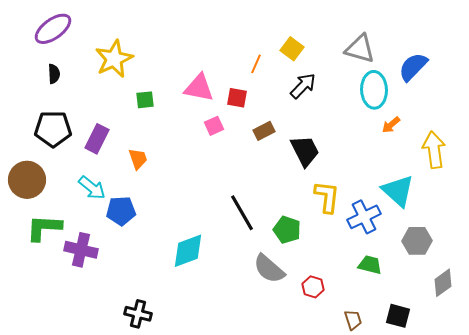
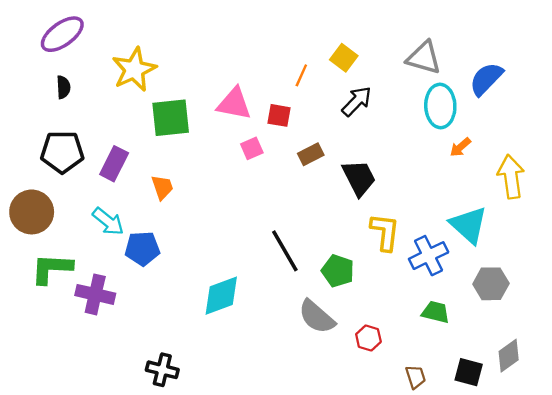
green square: (145, 100) -> (171, 118), size x1.8
gray diamond: (443, 283) -> (509, 356), moved

